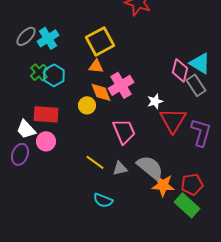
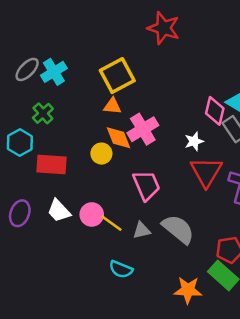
cyan hexagon: (54, 75) -> (20, 143), moved
white star: (155, 101) -> (194, 141), moved
white trapezoid: (26, 129) -> (59, 211), moved
pink circle: (46, 141) -> (92, 214), moved
orange star: (163, 185) -> (188, 290), moved

